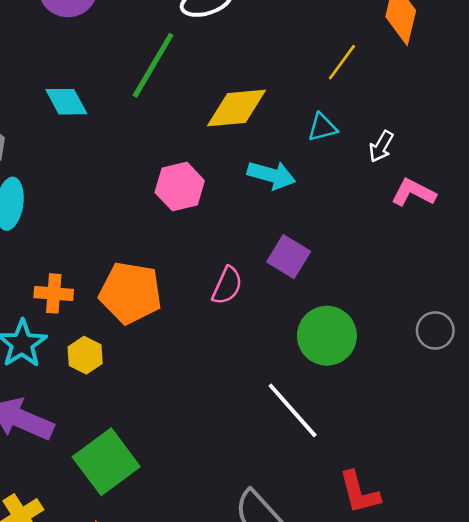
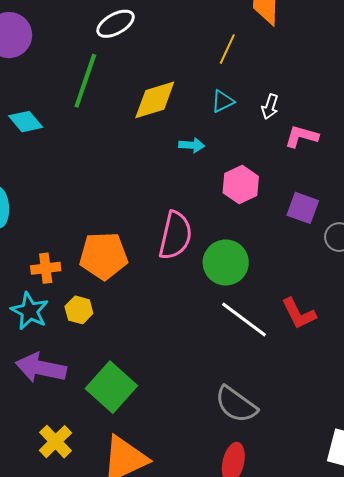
cyan arrow: (271, 175) -> (192, 145), size x0.7
pink hexagon: (180, 187) -> (241, 185), moved
purple square: (289, 257) -> (303, 208), moved
pink semicircle: (227, 286) -> (175, 235), size x1.6
green circle: (327, 336) -> (226, 262), moved
red L-shape: (359, 492) -> (299, 314), moved

